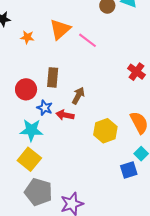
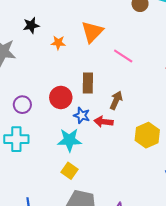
pink line: (87, 40) -> (123, 56), moved
yellow square: (29, 159) -> (69, 171), size x0.7

